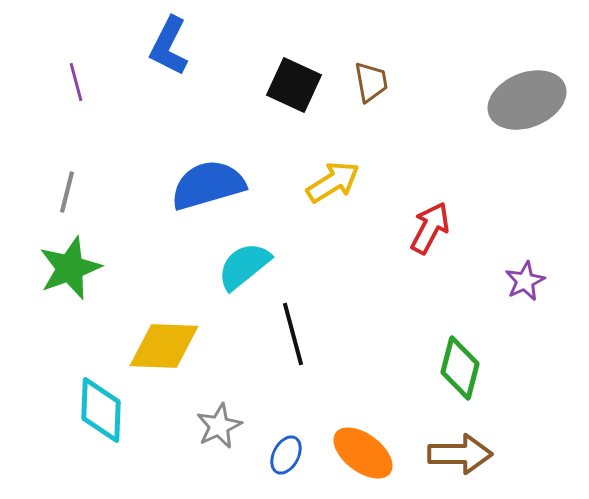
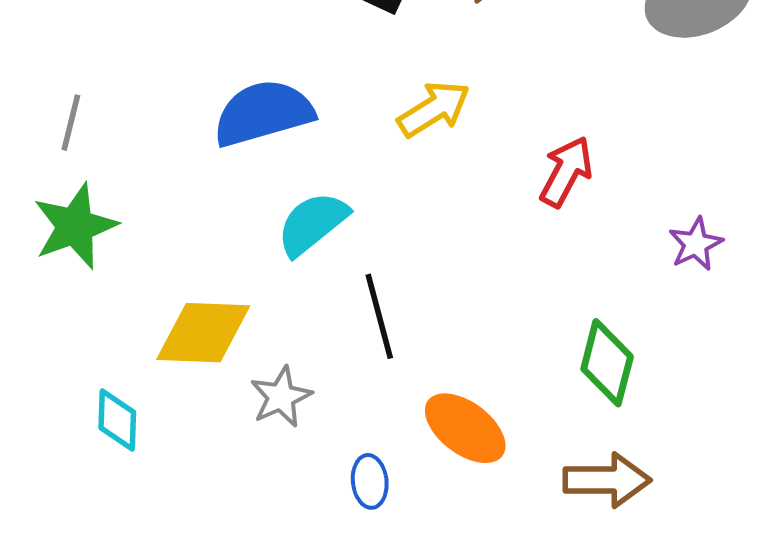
cyan diamond: (101, 410) -> (117, 420), size x0.7
gray star: (219, 426) -> (281, 397), moved
orange ellipse: (363, 453) -> (465, 428), moved
blue ellipse: (286, 455) -> (370, 481), turned -33

